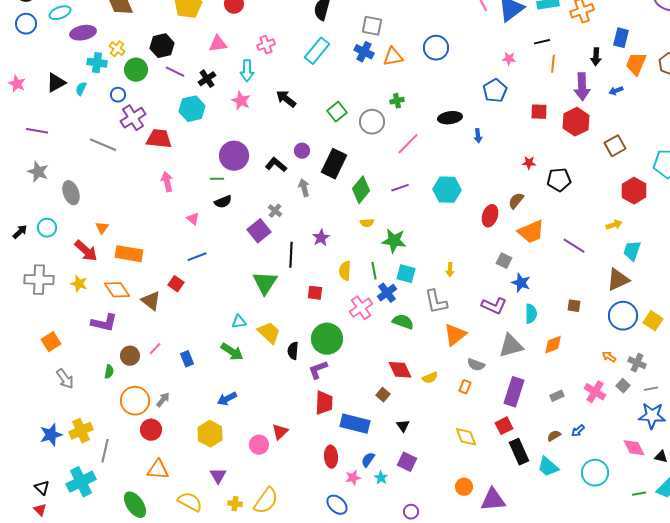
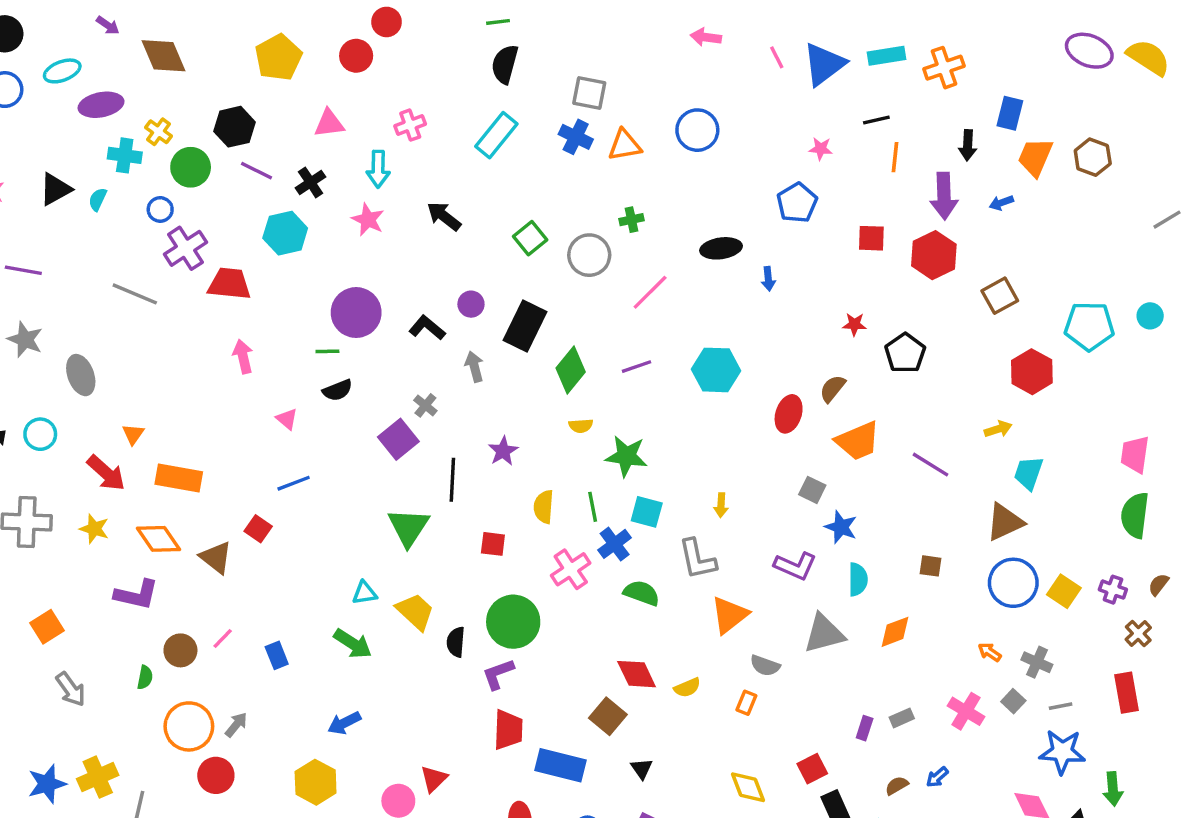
black pentagon: (559, 180) -> (905, 353), turned -30
purple rectangle: (514, 392) -> (865, 728), moved, size x0.5
brown square: (383, 395) -> (608, 716), size x1.5

